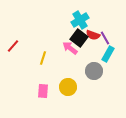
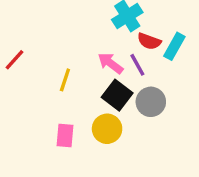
black square: (79, 38) -> (117, 95), moved
purple line: (105, 38) -> (137, 65), moved
cyan rectangle: (108, 54) -> (174, 46), moved

